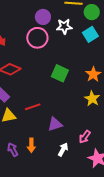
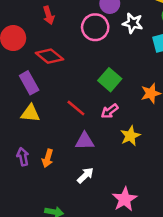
yellow star: (92, 99) -> (130, 136), moved
red line: (33, 107) -> (76, 108), moved, turned 42
pink arrow: (85, 137) -> (110, 111), moved

